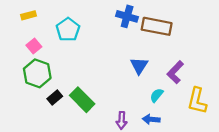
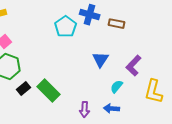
brown rectangle: (157, 26) -> (117, 24), size x0.6
cyan pentagon: (68, 30) -> (66, 27), moved

